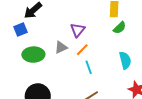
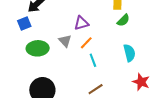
purple triangle: (78, 30) -> (81, 23), turned 35
gray triangle: (61, 47) -> (65, 41), turned -48

